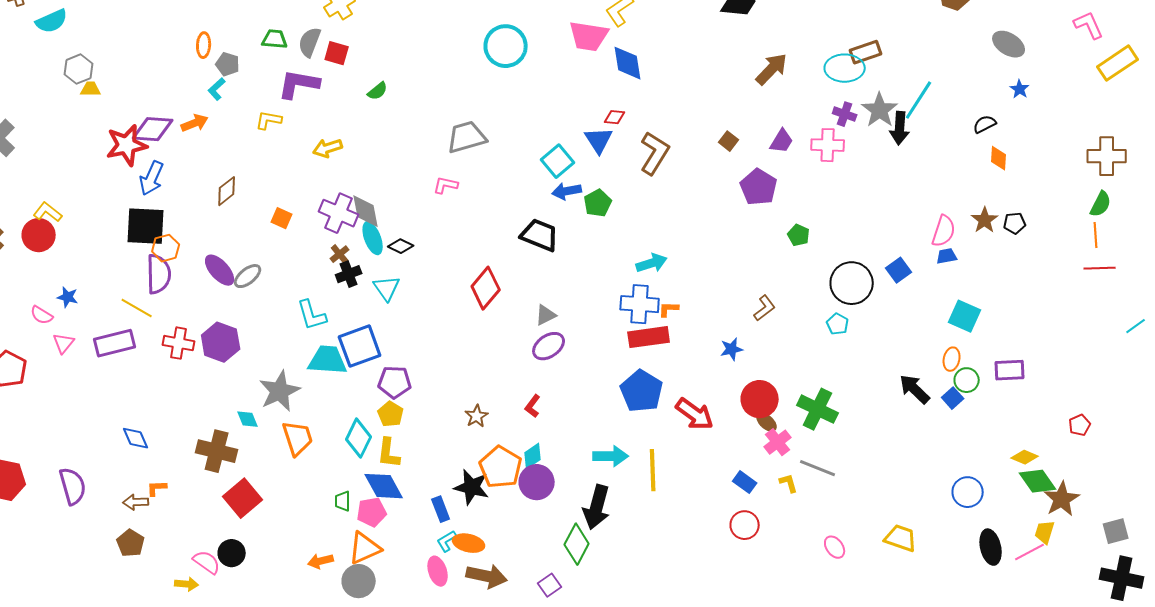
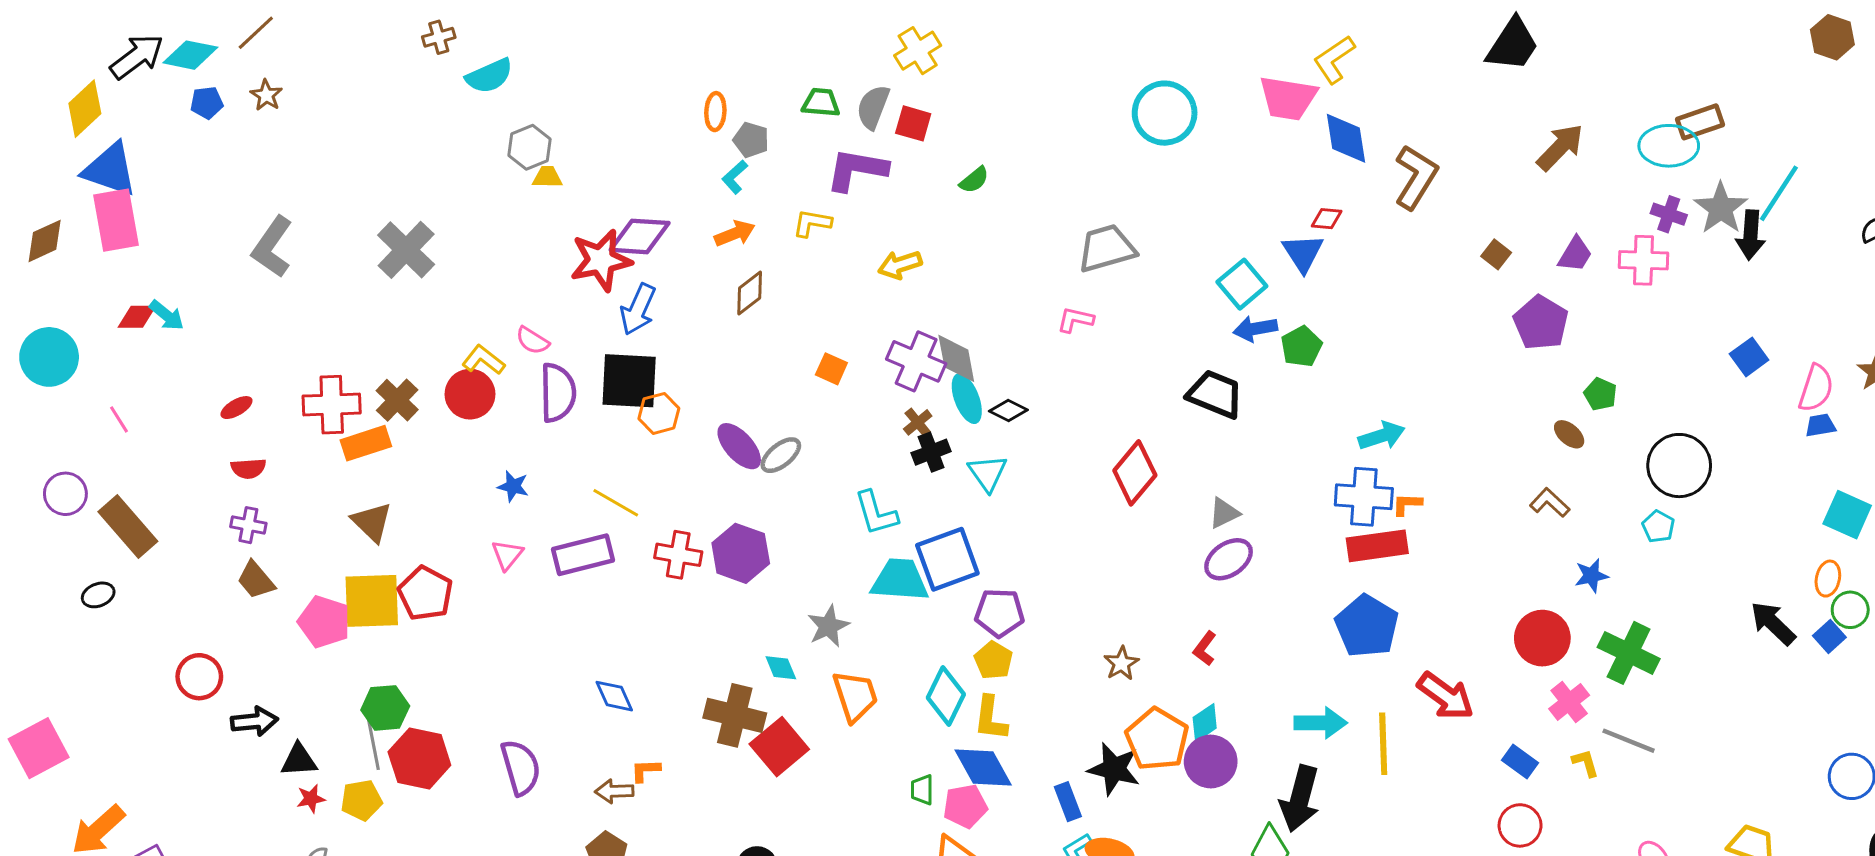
orange arrow: (195, 123) -> (735, 234), moved
brown L-shape: (655, 153) -> (1416, 177), moved
brown diamond: (227, 191) -> (750, 293), moved
blue square: (899, 270) -> (1749, 357), moved
purple semicircle: (159, 274) -> (558, 393), moved
brown L-shape: (765, 308) -> (1550, 503), turned -100
pink semicircle: (42, 315) -> (532, 341), moved
blue star: (732, 349) -> (1591, 576), moved
gray star: (280, 391) -> (828, 626), size x0.7
red arrow: (695, 414) -> (1446, 696), moved
brown ellipse: (767, 422) -> (1569, 434), moved
red square: (243, 498) -> (779, 747), moved

